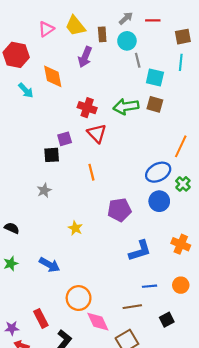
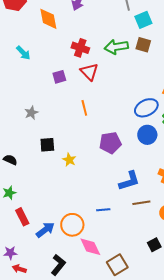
cyan square: (155, 77) -> (143, 20), turned -36
cyan arrow: (26, 90) -> (23, 53), moved
black square: (52, 155) -> (47, 145), moved
gray star: (44, 190) -> (31, 113), moved
blue arrow: (49, 265) -> (45, 230), moved, turned -66
blue line: (150, 286) -> (103, 210), moved
brown line: (132, 307) -> (141, 203), moved
red rectangle: (41, 318) -> (22, 217), moved

